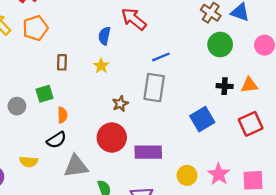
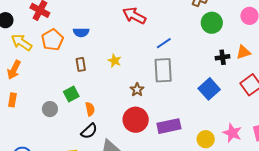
blue semicircle: (104, 36) -> (81, 32), moved, turned -91

